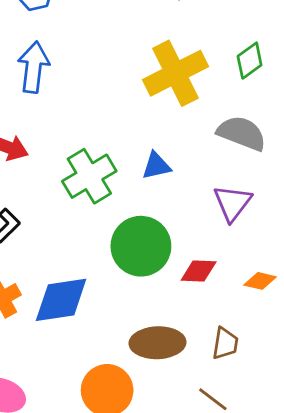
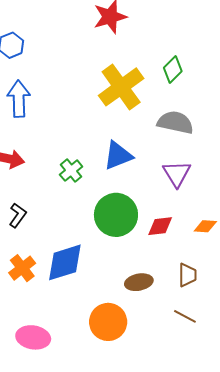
blue triangle: (156, 166) -> (118, 155), size x1.4
green cross: (89, 176) -> (71, 171), size x0.6
brown ellipse: (157, 343) -> (139, 282), size x0.7

